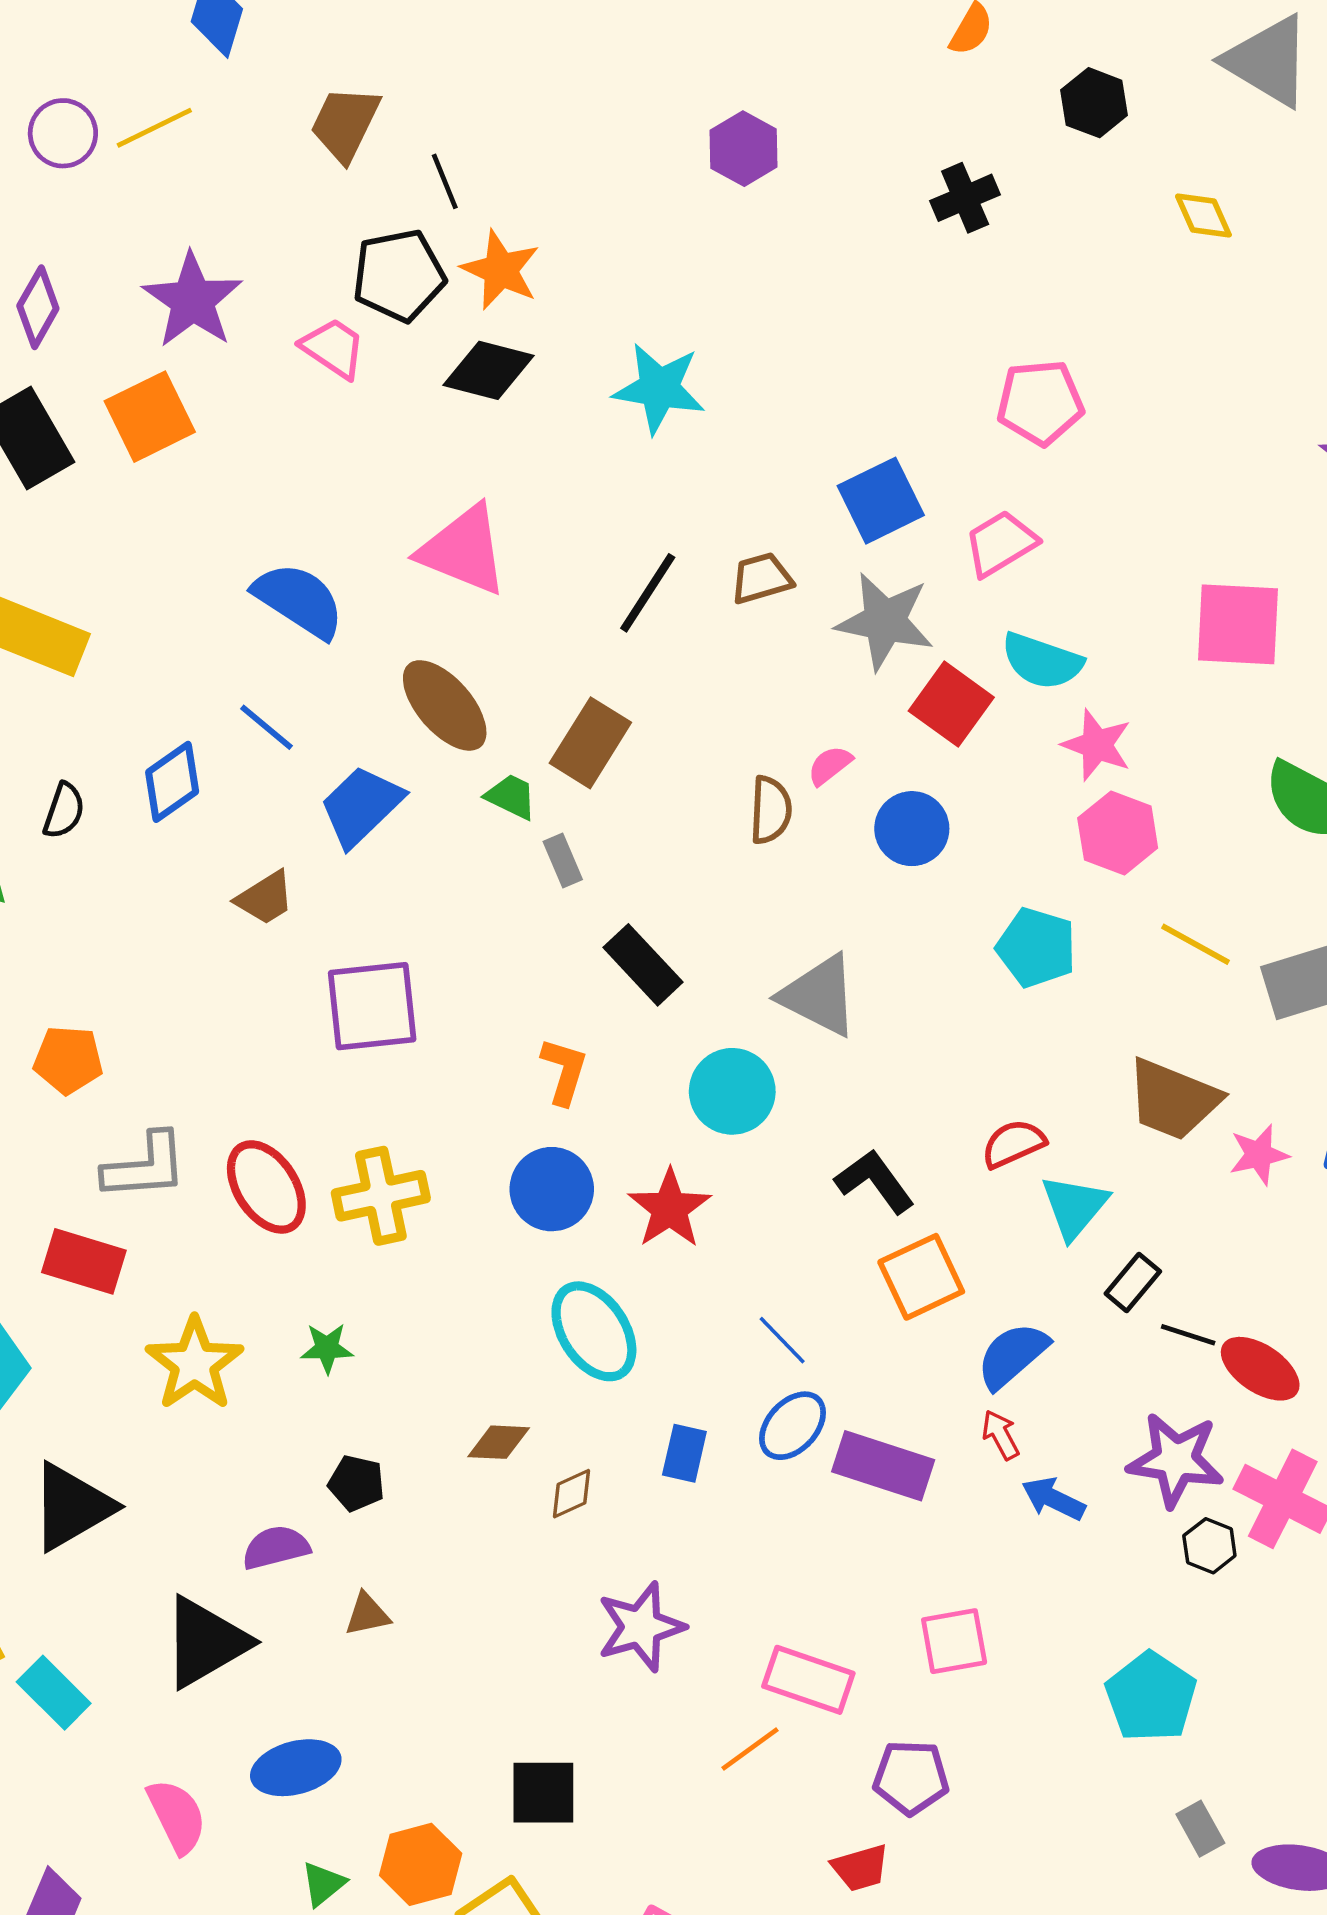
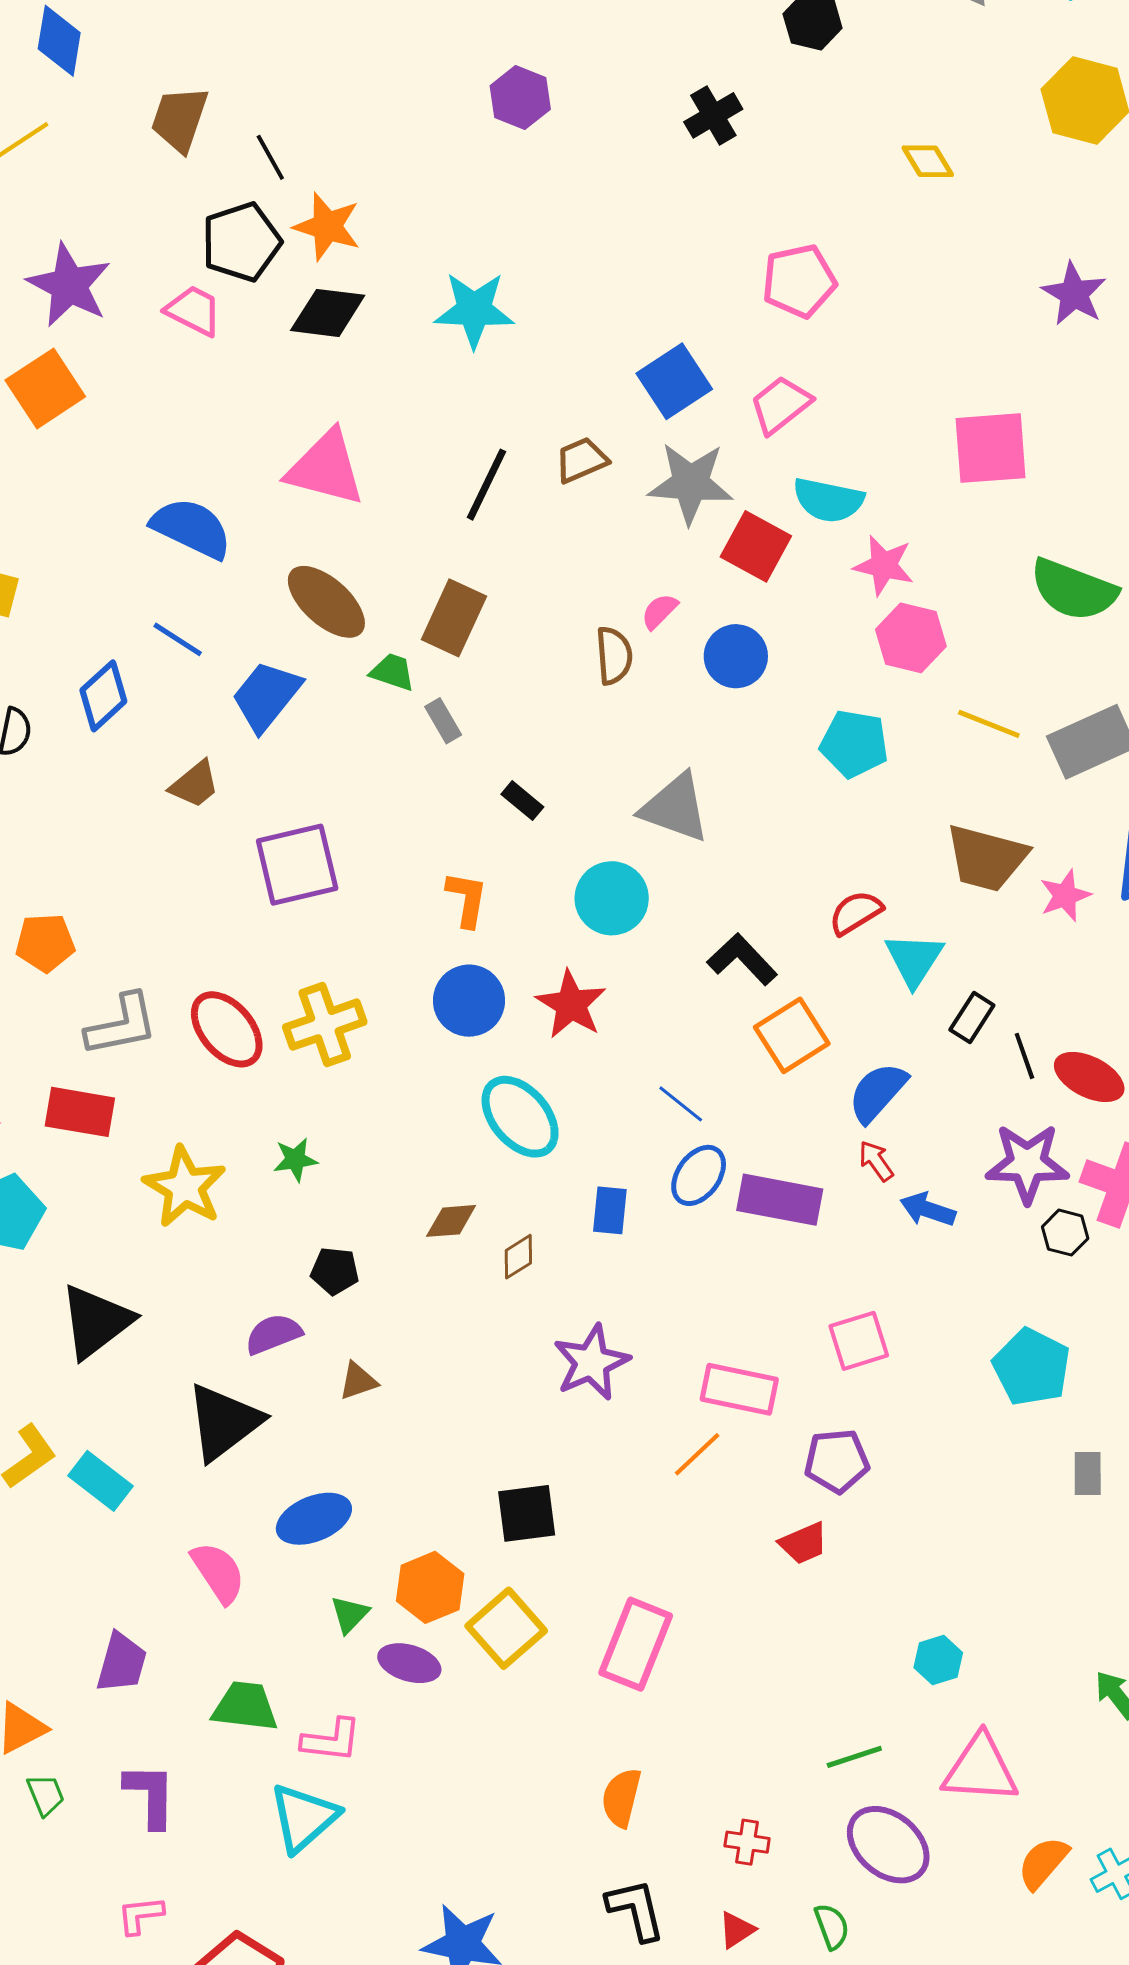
yellow diamond: (1203, 216) -> (928, 161), moved
black rectangle: (643, 965) -> (522, 801), size x0.6
black line: (1188, 1335) -> (1024, 1056), turned 60
gray rectangle: (1200, 1829) -> (1088, 1474), turned 36

